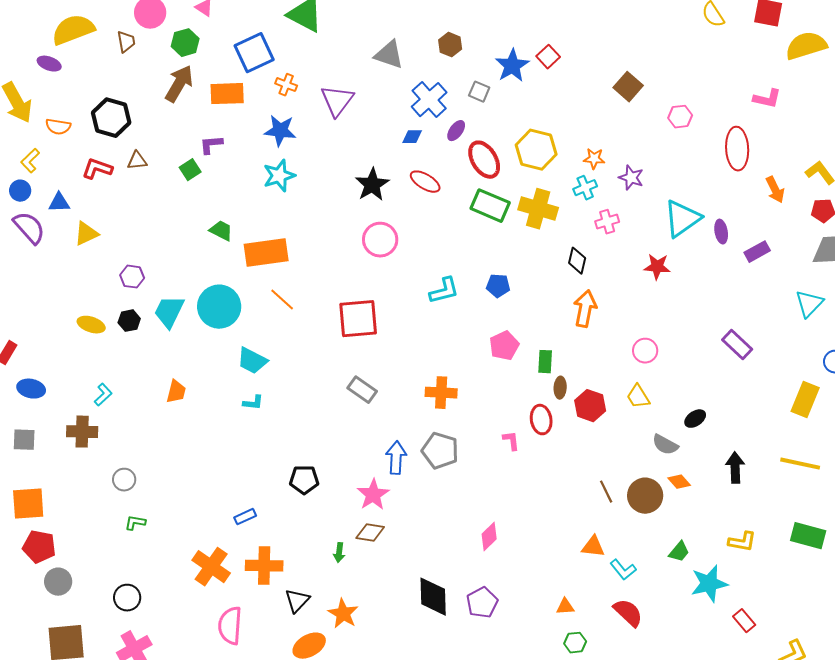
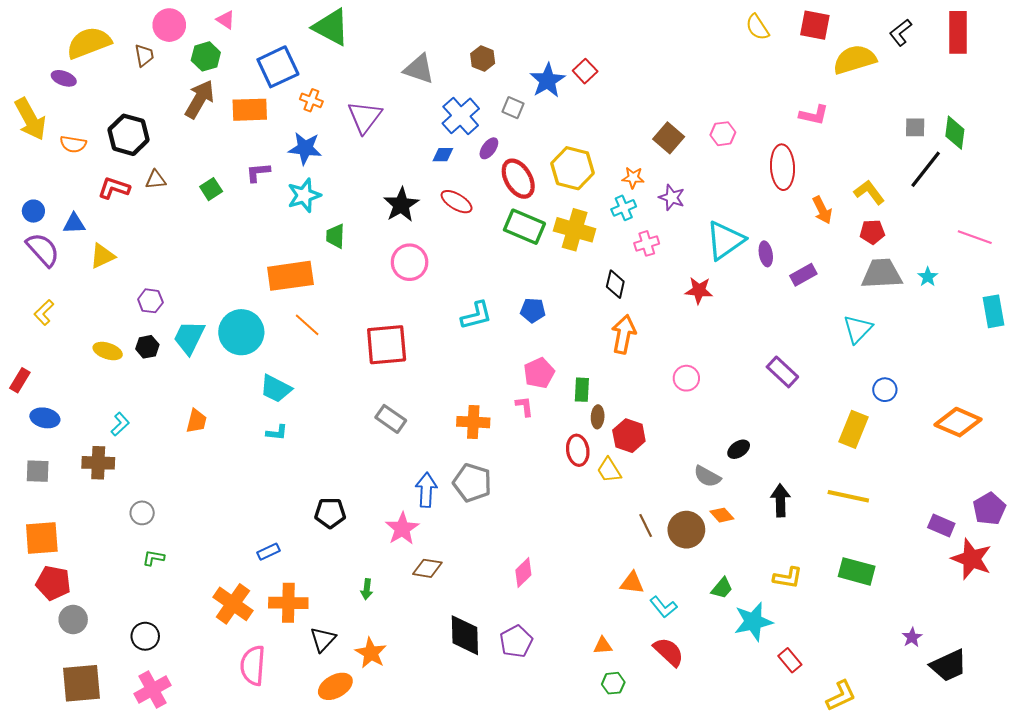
brown square: (628, 87) -> (669, 138), moved
purple L-shape: (211, 145) -> (258, 172), moved
yellow L-shape: (30, 161) -> (44, 312), moved
green trapezoid: (221, 231) -> (335, 236), moved, turned -115
yellow trapezoid: (638, 397) -> (609, 470), moved
pink L-shape: (511, 441) -> (524, 406), moved
brown diamond: (370, 533) -> (427, 568), moved

